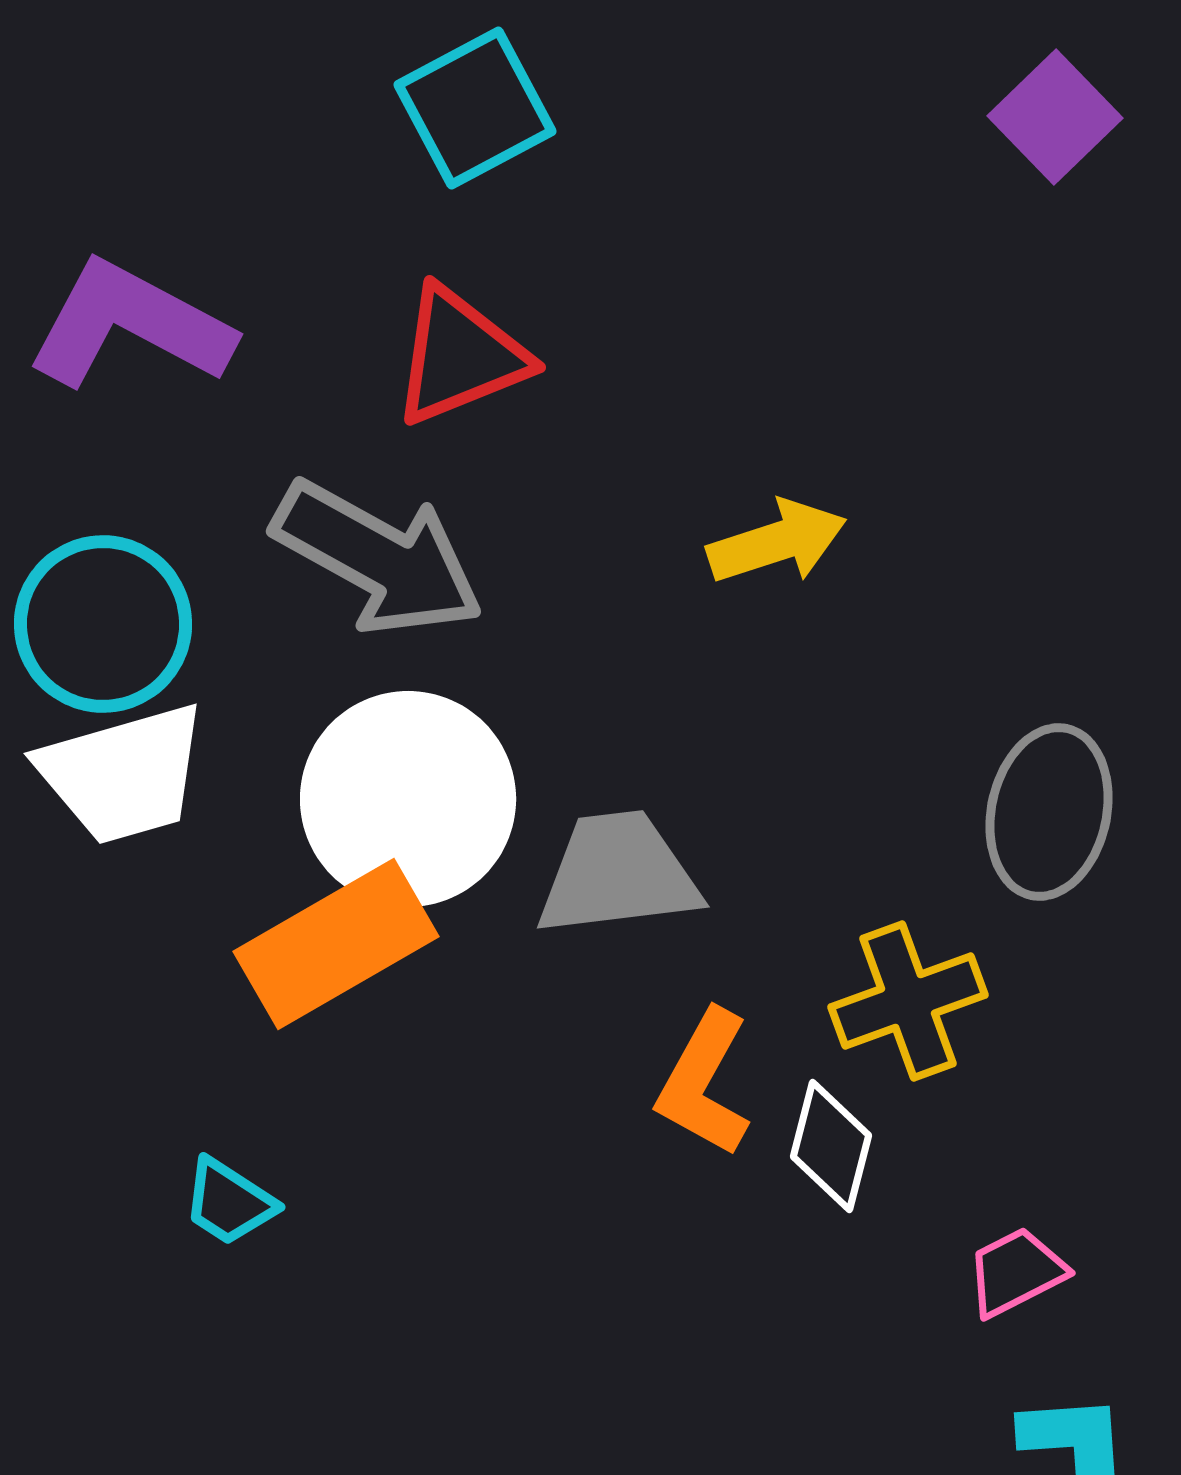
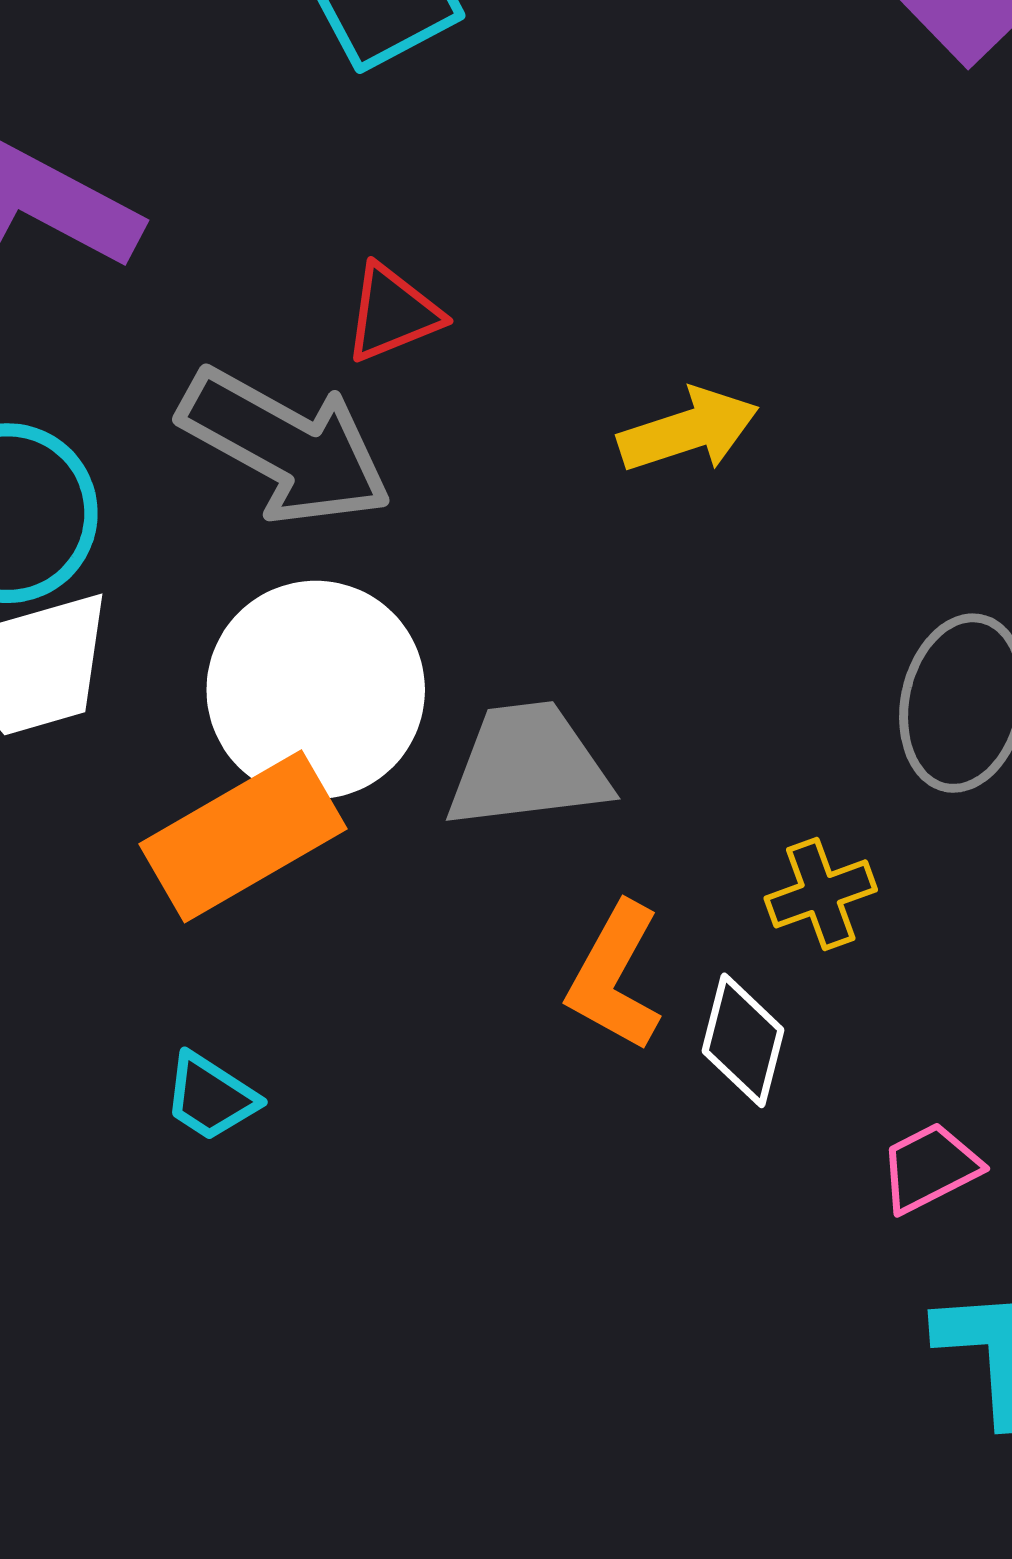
red triangle: (460, 356) -> (393, 313), moved, size x0.7
yellow cross: (908, 1001) -> (821, 894), size x0.7
cyan trapezoid: (229, 1202) -> (211, 1097), moved

